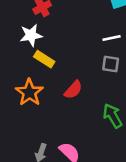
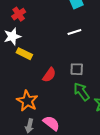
gray square: (111, 64) -> (77, 69), moved
orange star: (29, 92) -> (27, 101), moved

